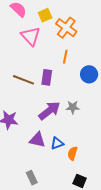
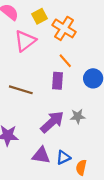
pink triangle: (31, 36) -> (25, 41), turned 40
orange line: (65, 57) -> (65, 61), turned -48
purple rectangle: (47, 77) -> (58, 81), moved

